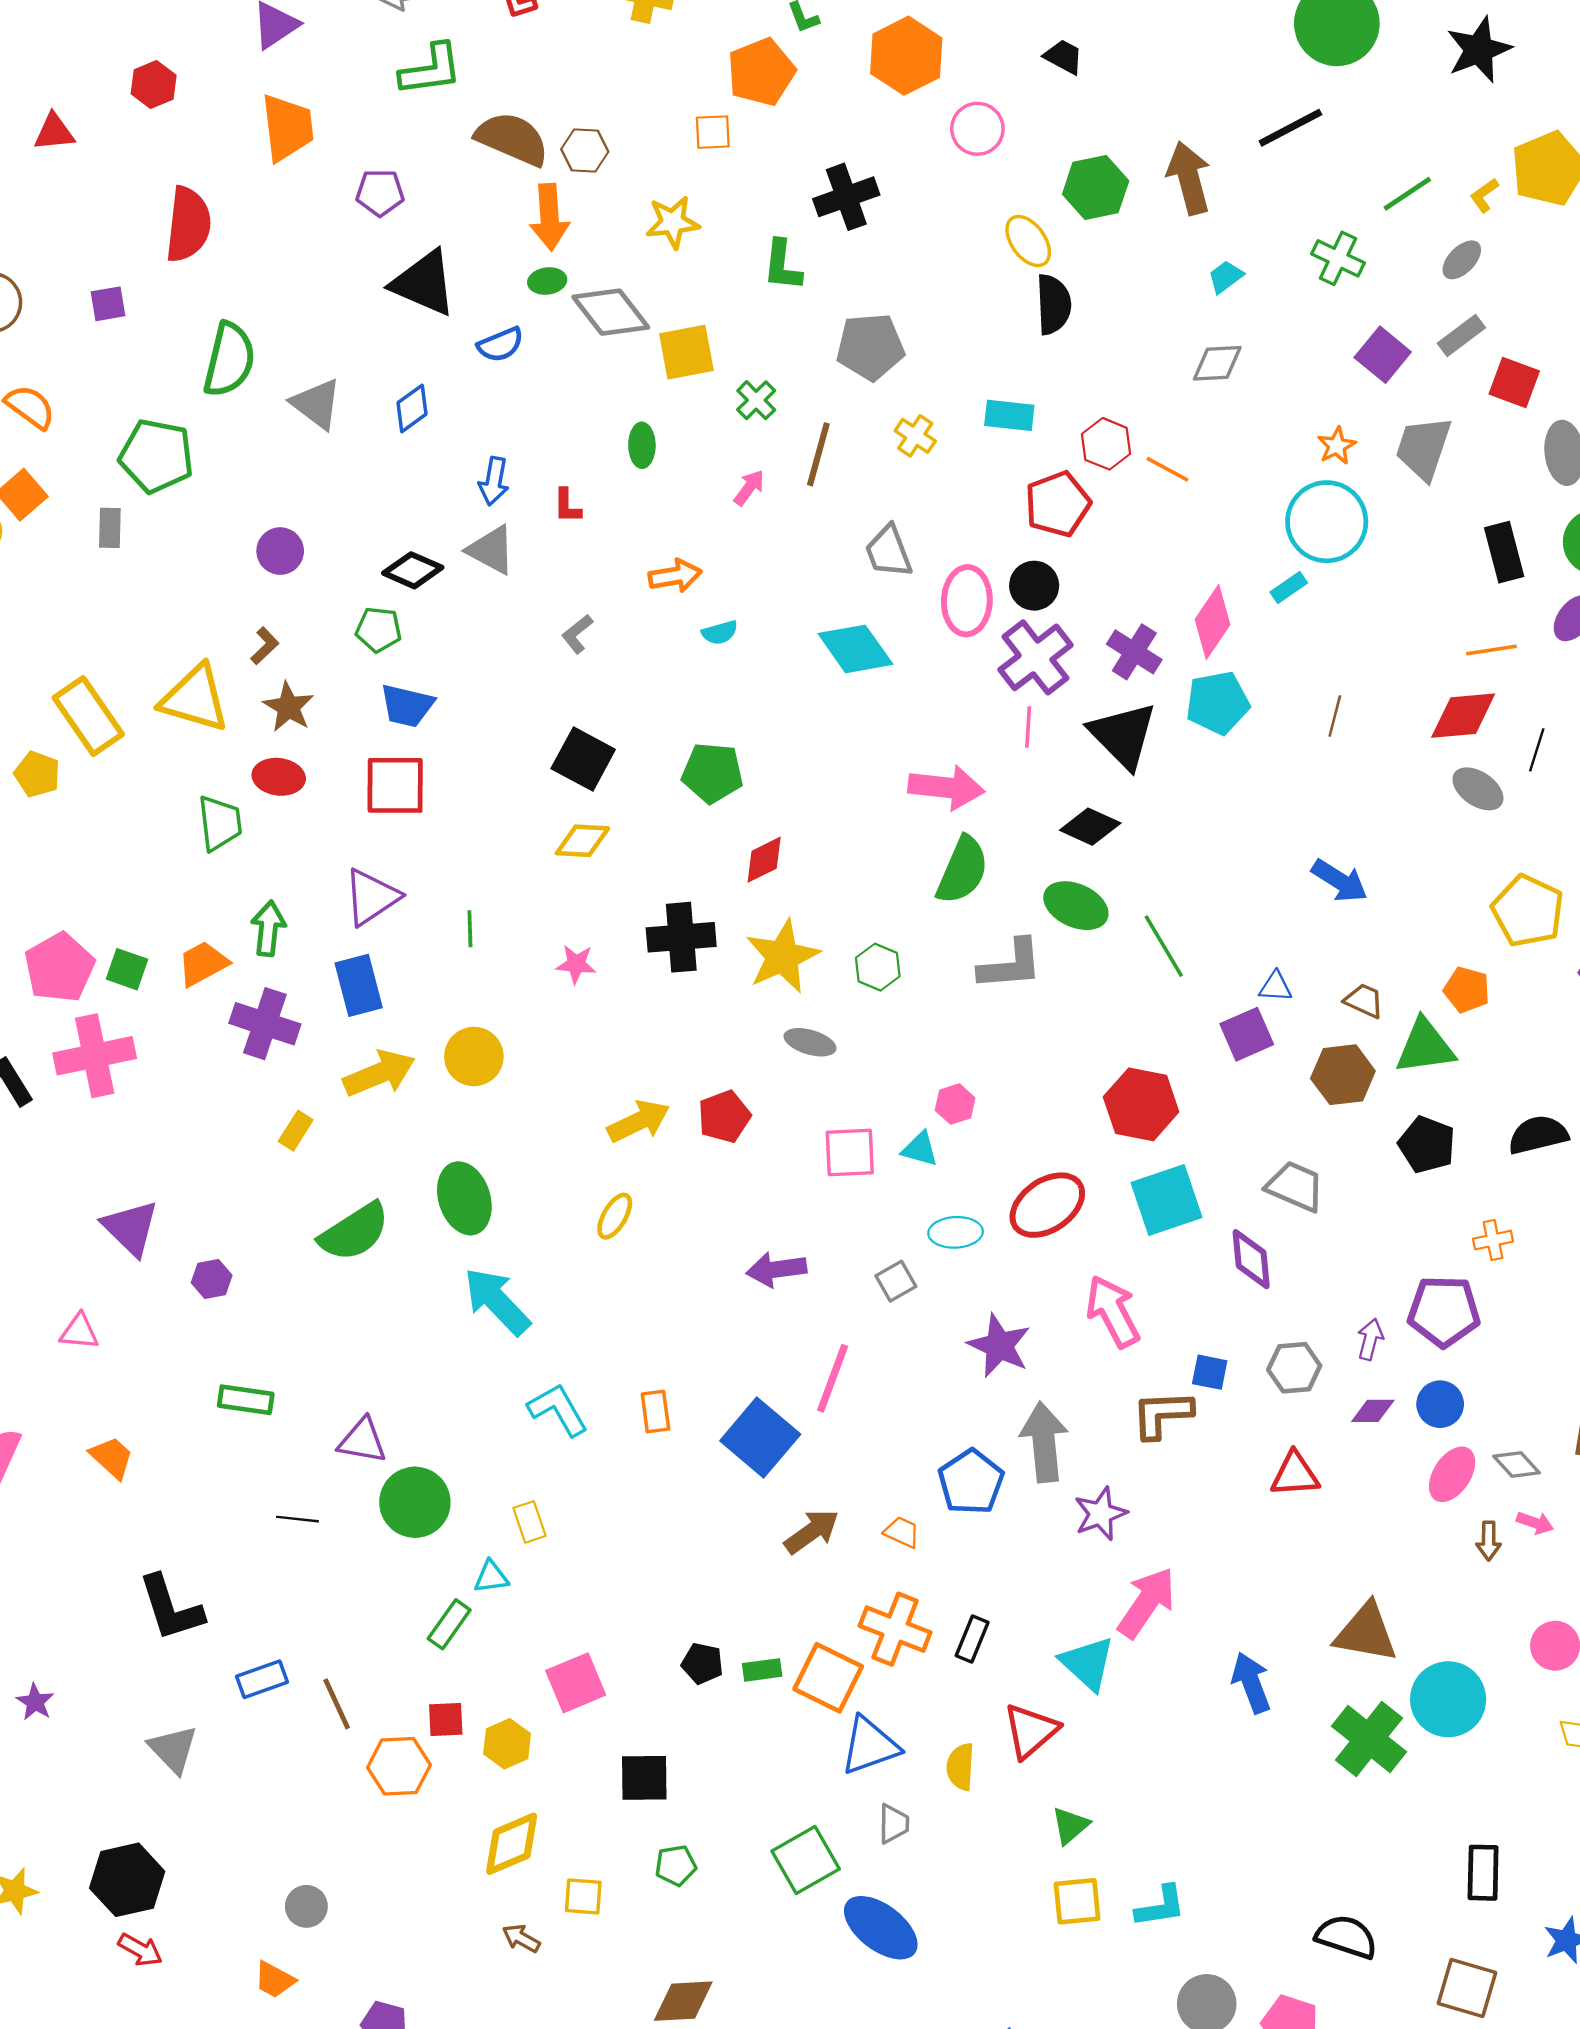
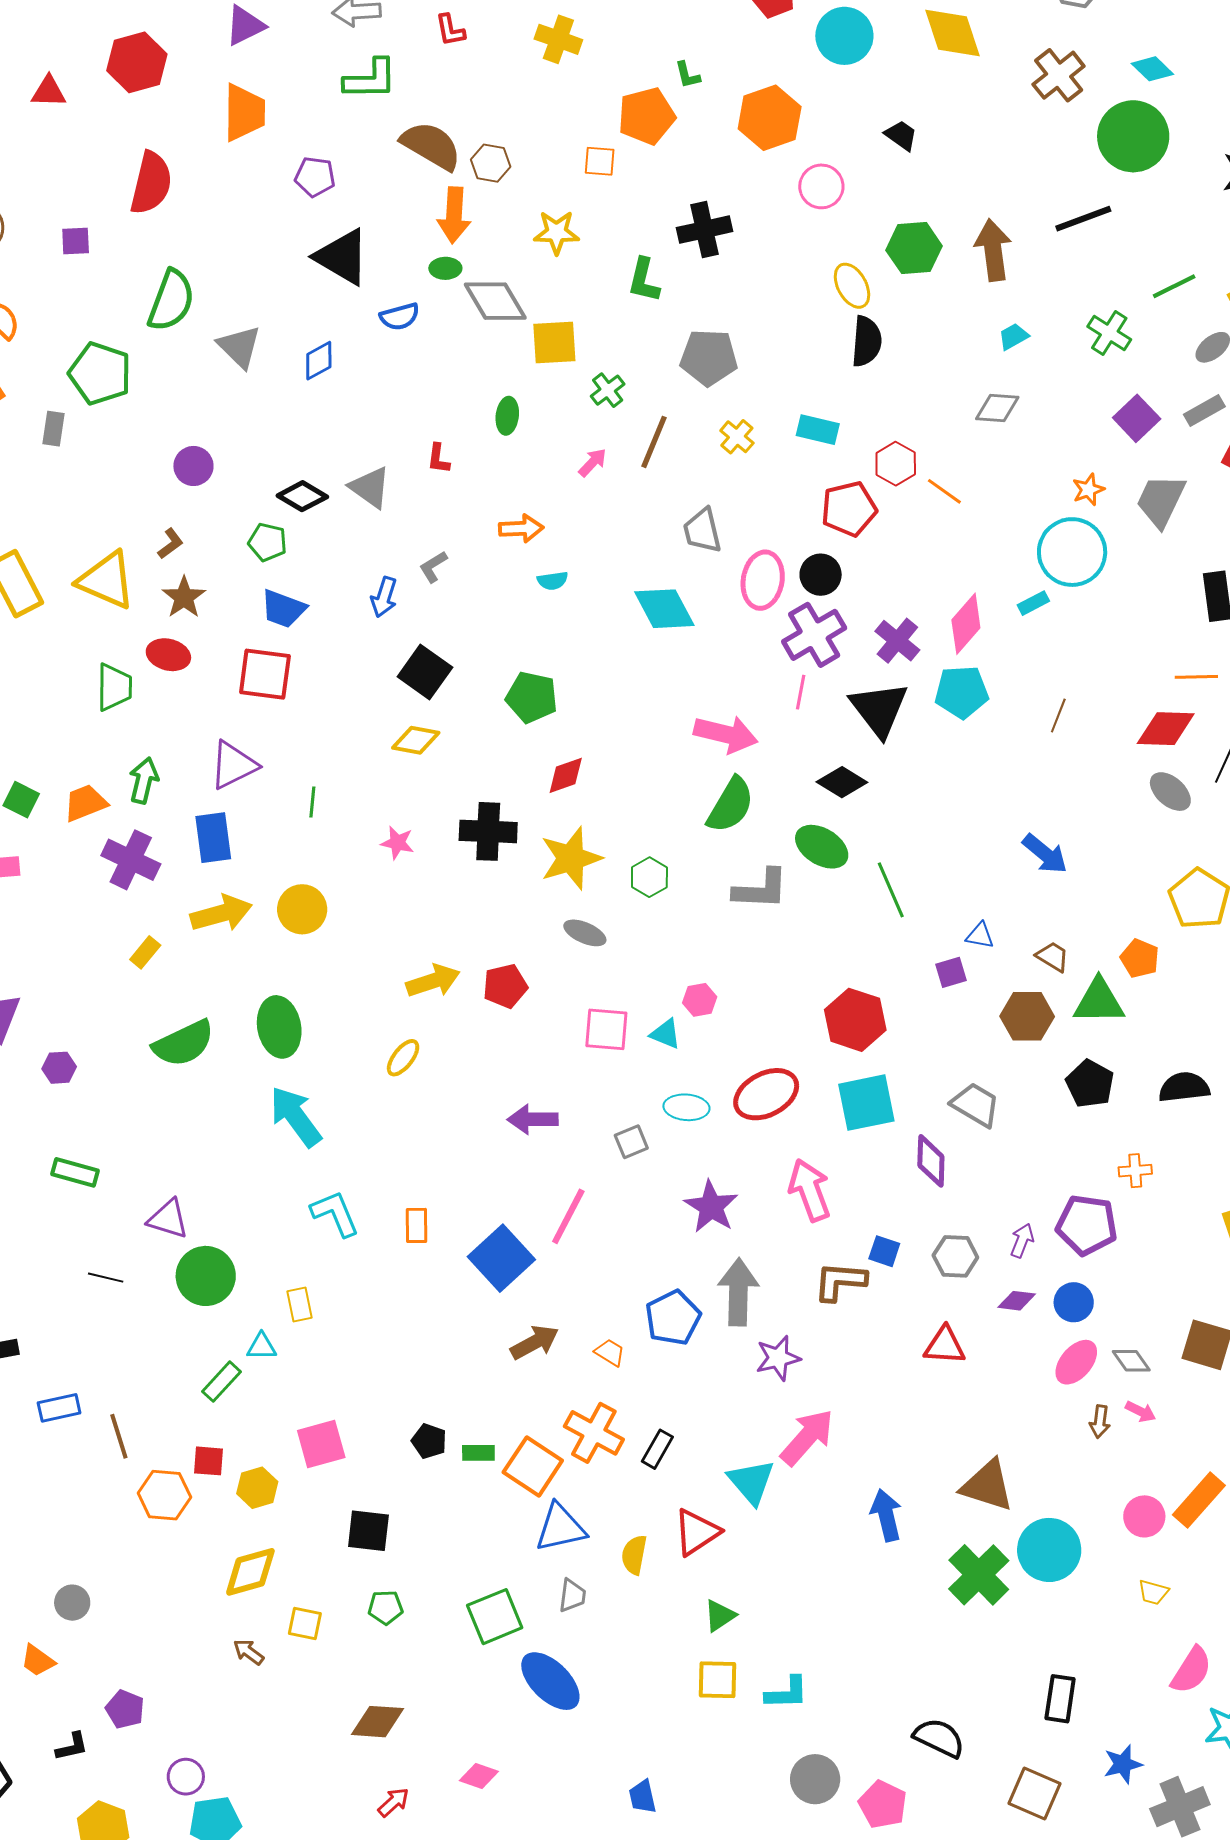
red hexagon: (154, 84) -> (137, 62), size x1.5
blue arrow: (494, 481) -> (384, 597), moved
purple square: (1247, 1034) -> (951, 972), size x0.7

